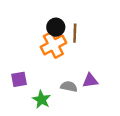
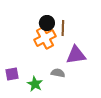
purple square: (19, 79) -> (12, 74), moved
purple triangle: (90, 81) -> (76, 55), moved, size x1.5

